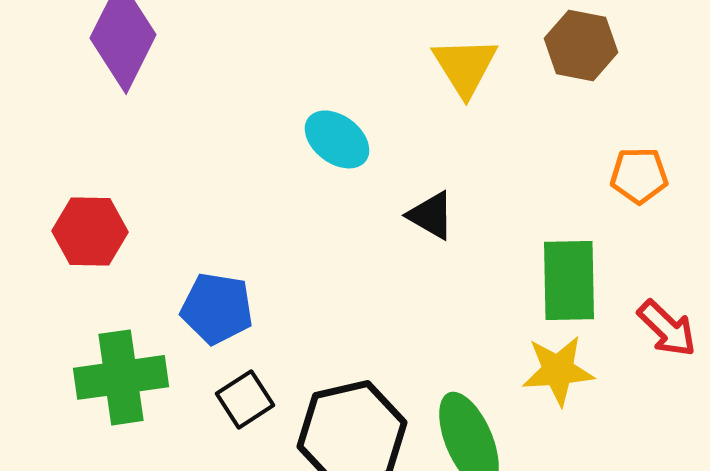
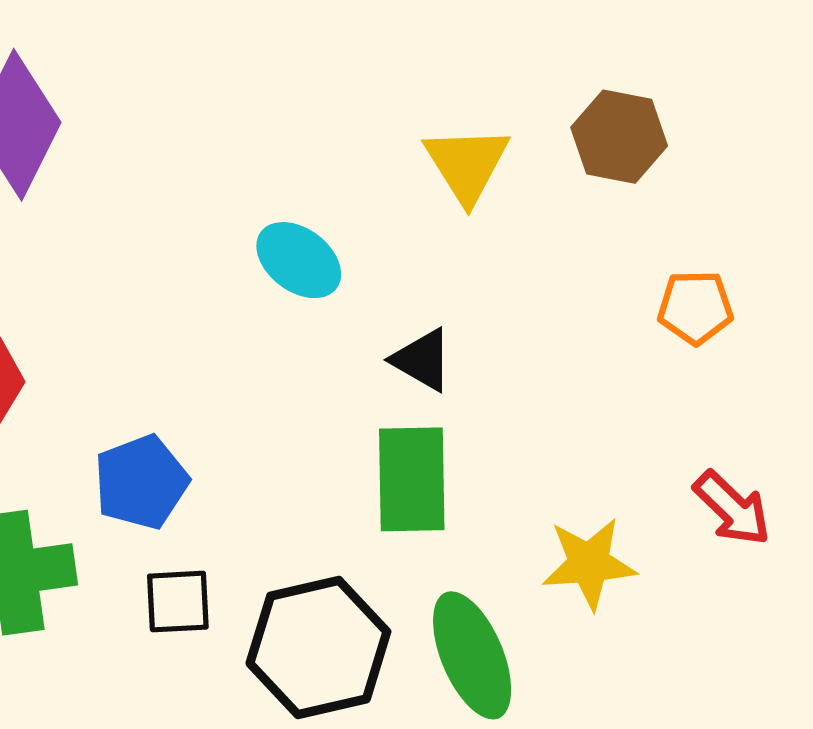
green rectangle: (569, 280) -> (412, 479), moved
blue pentagon: (217, 308) -> (141, 482), turned -30
black square: (245, 399) -> (178, 602), turned 30

